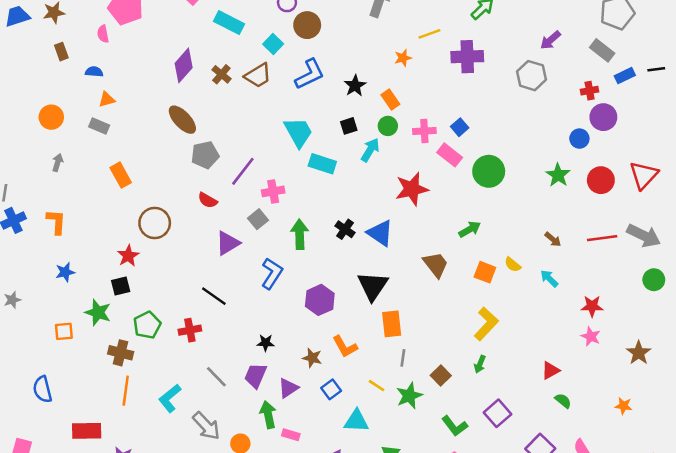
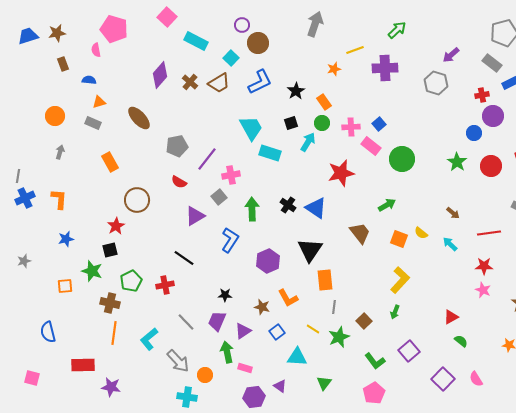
brown ellipse: (182, 120) -> (139, 118), moved
red line: (602, 238) -> (489, 233), moved

